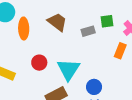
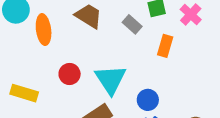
gray rectangle: (88, 31) -> (132, 24), turned 64
orange rectangle: (120, 51) -> (165, 46), moved

